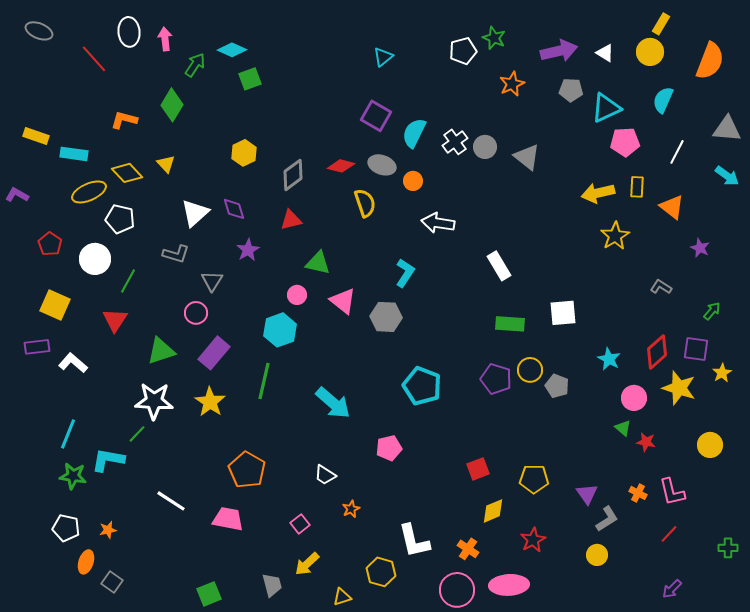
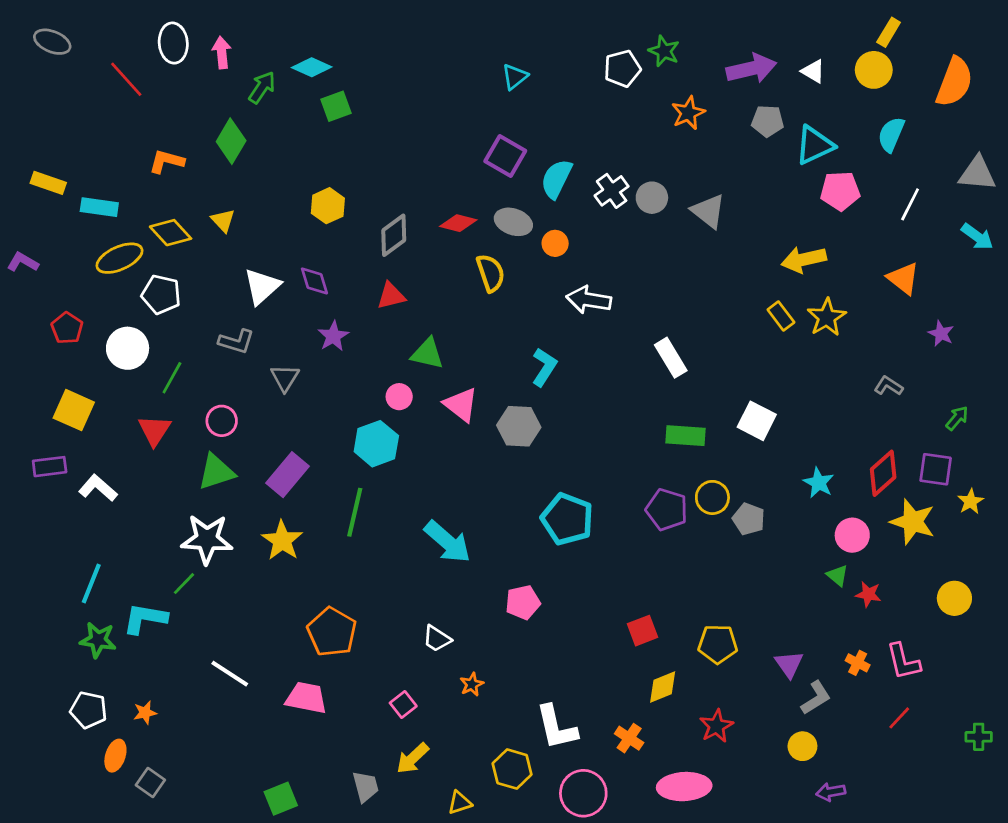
yellow rectangle: (637, 187) -> (781, 316), moved, turned -40
pink circle: (196, 313) -> (222, 421), moved
white square: (563, 313) -> (757, 421), turned 32
purple arrow: (672, 589) -> (831, 792), moved, turned 35
pink circle: (457, 590) -> (583, 793), moved

